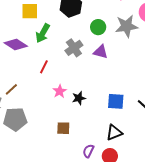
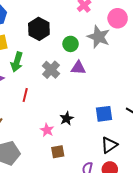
gray star: (127, 26) -> (99, 37), turned -30
pink star: (60, 91) -> (47, 130), moved

